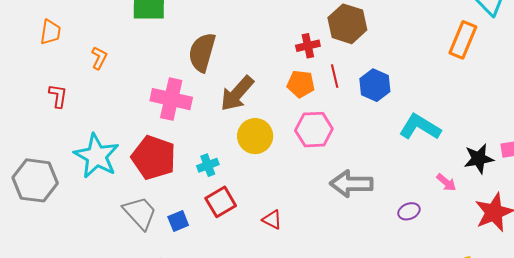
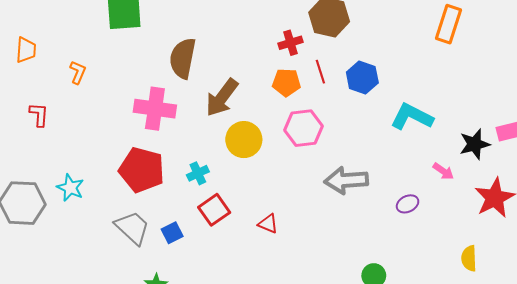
cyan star: (97, 156) -> (70, 188), moved, size x0.6

